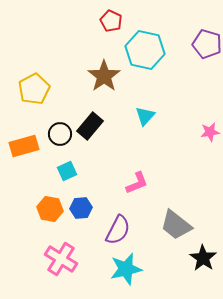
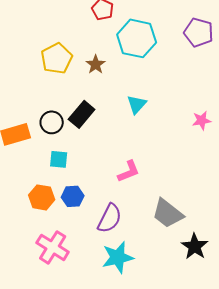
brown star: (104, 76) -> (96, 64), size x0.6
yellow pentagon: (34, 89) -> (57, 58), moved
cyan square: (67, 171) -> (59, 159), turned 30

